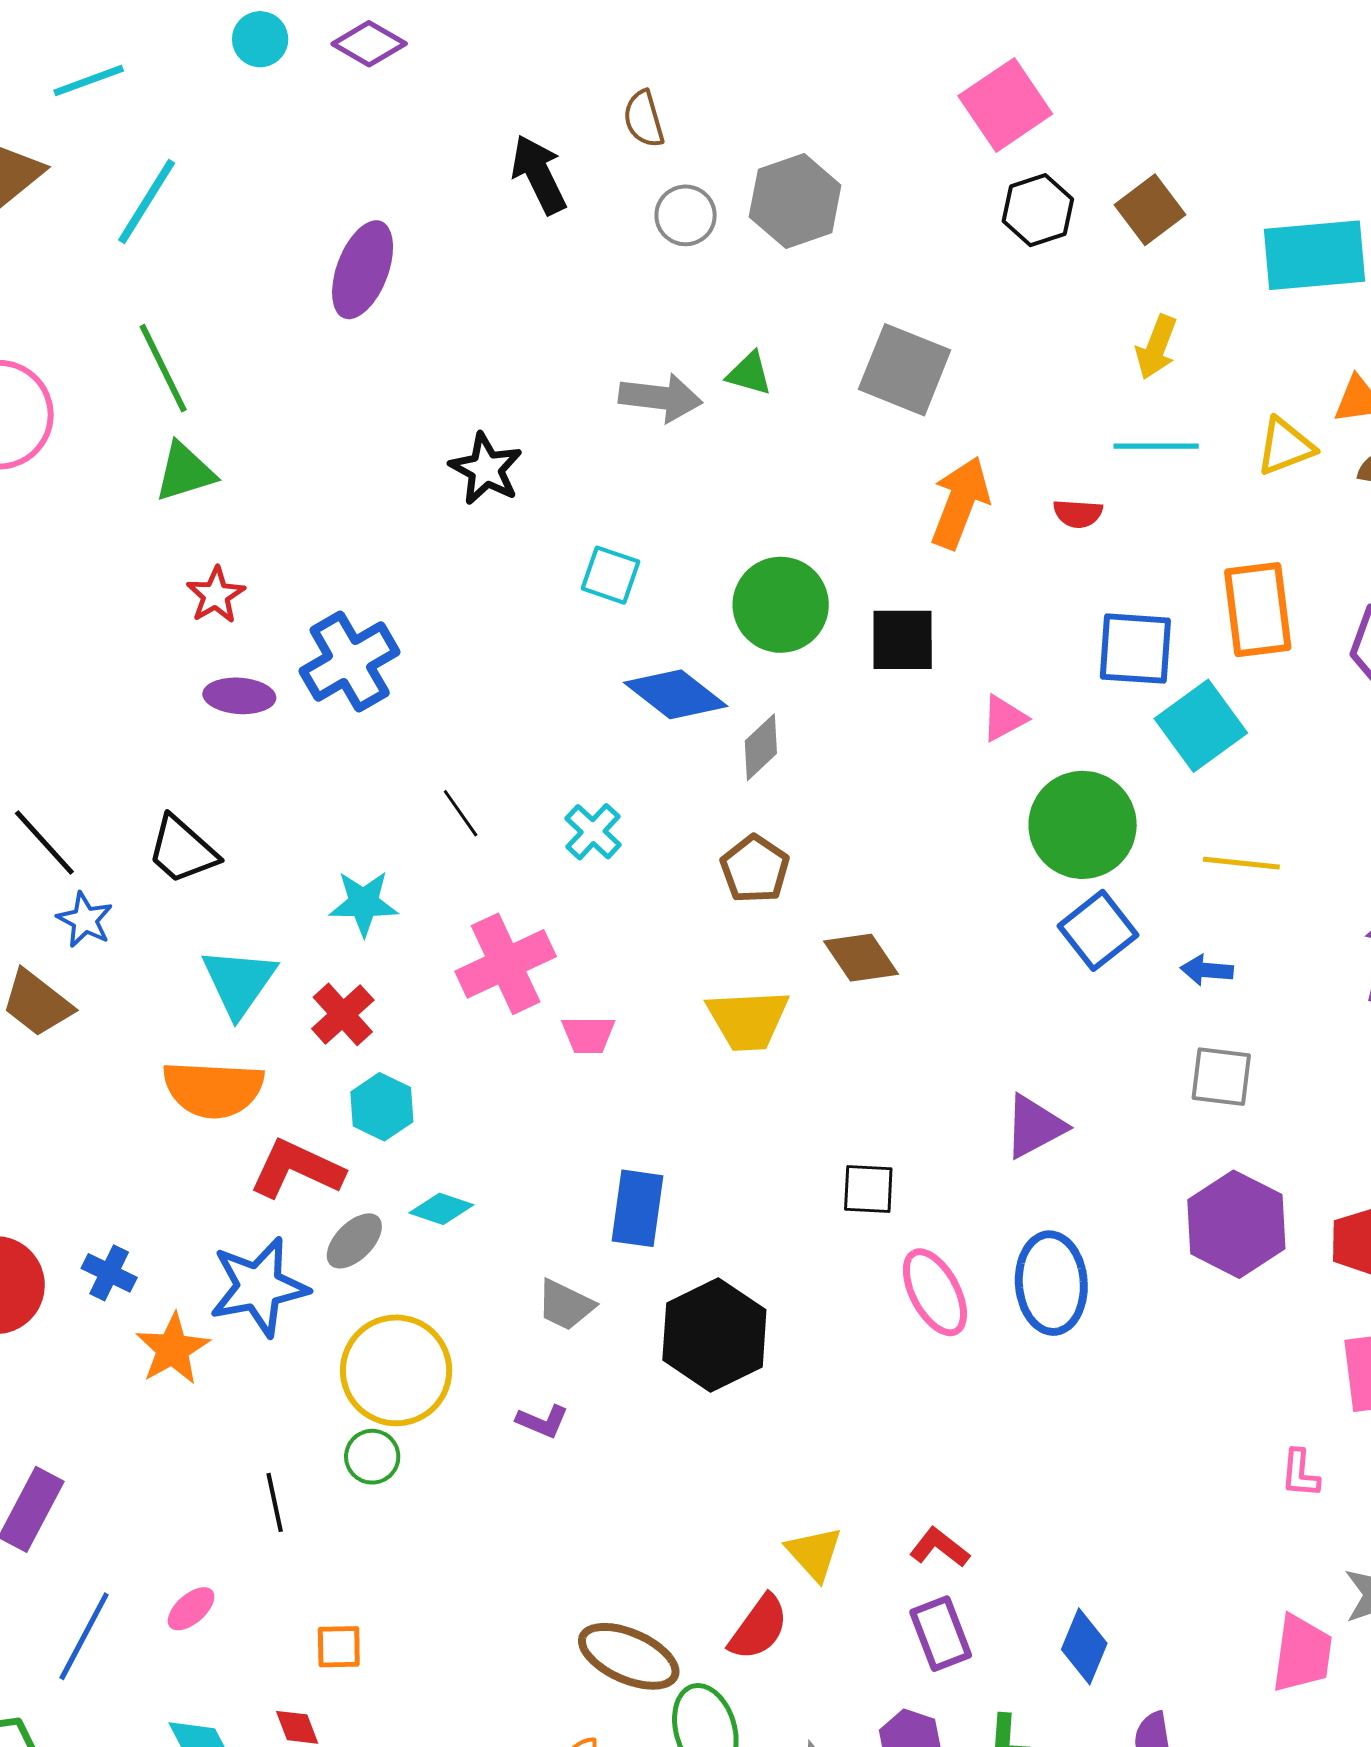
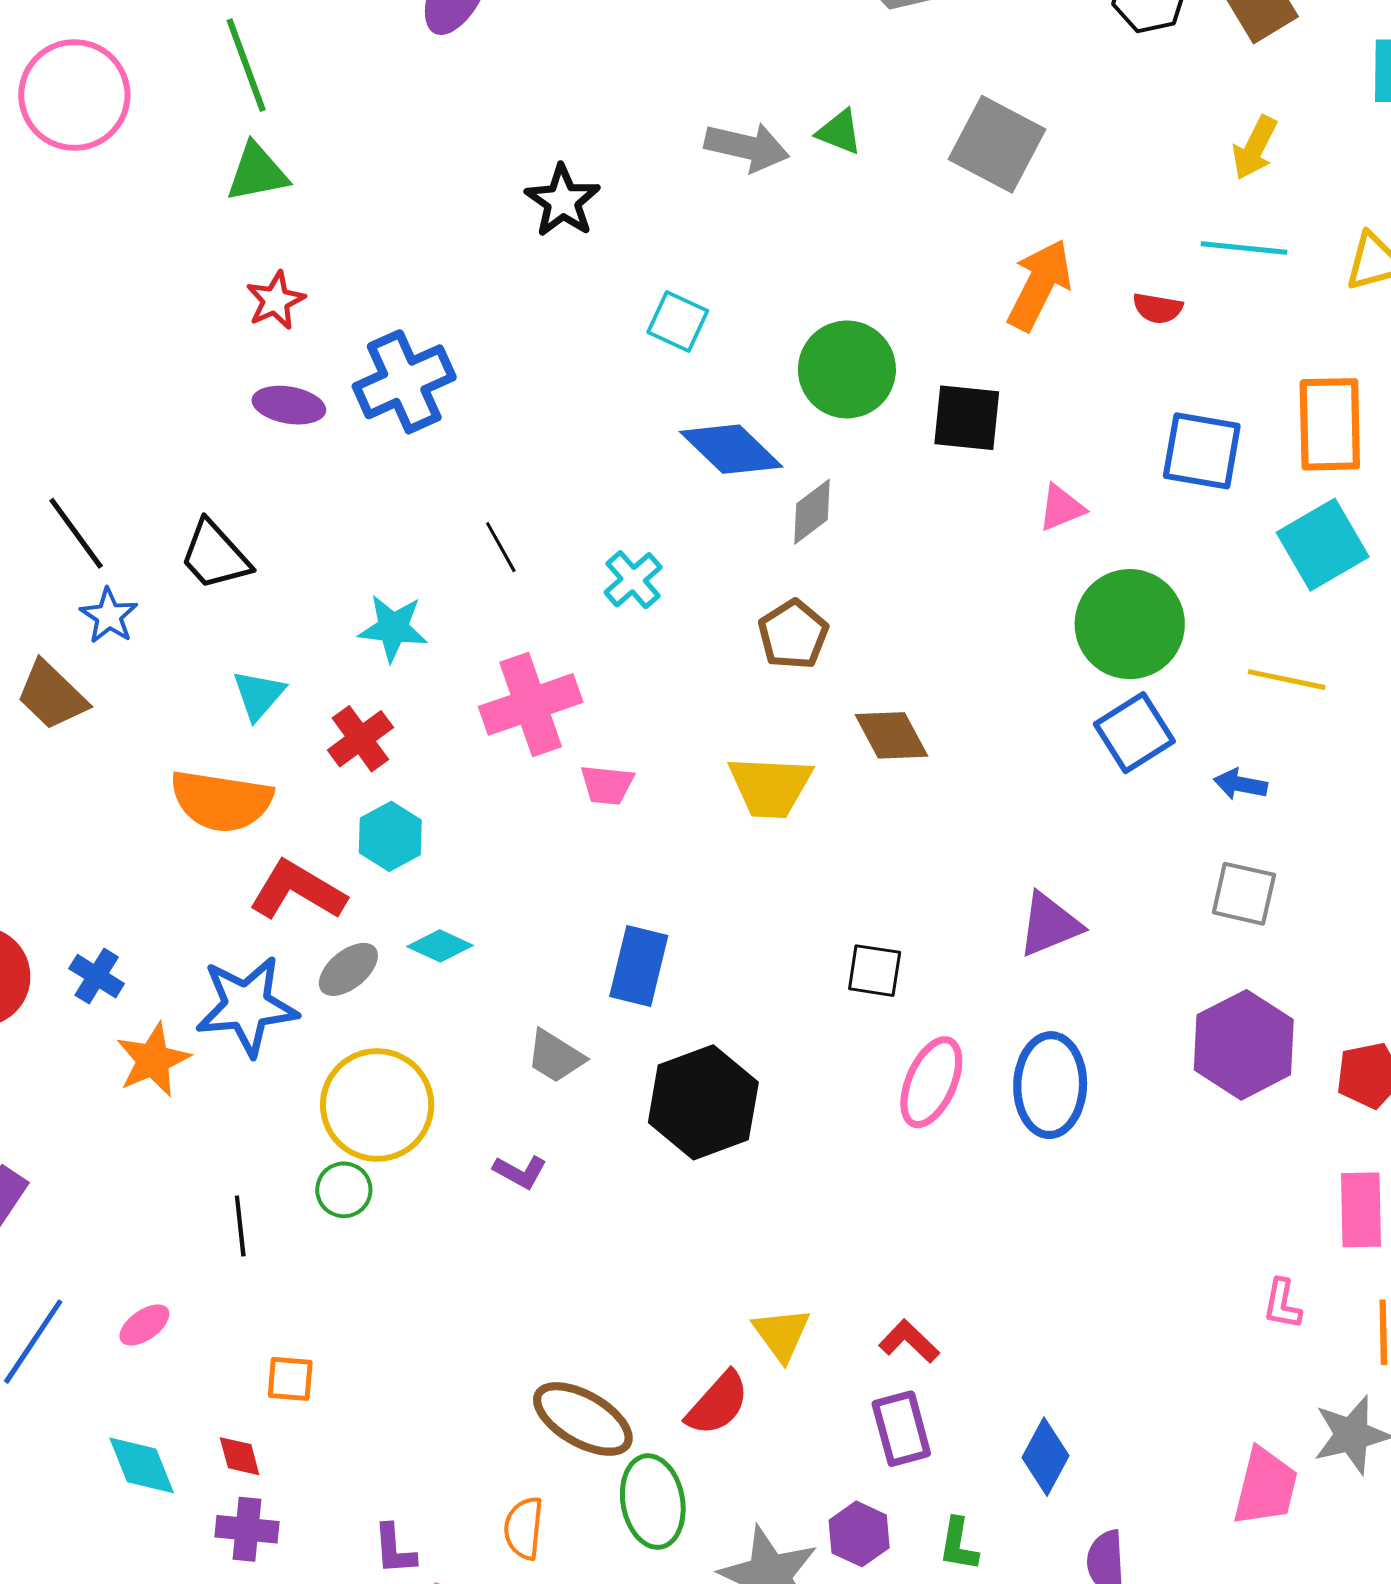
cyan square: (1201, 726) -> (1323, 545), moved
cyan triangle: (239, 982) -> (258, 695), size x0.7
pink ellipse: (935, 1292) -> (931, 1082), turned 46

